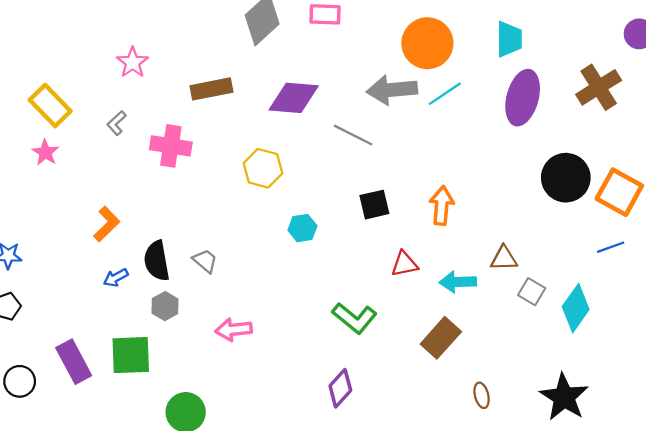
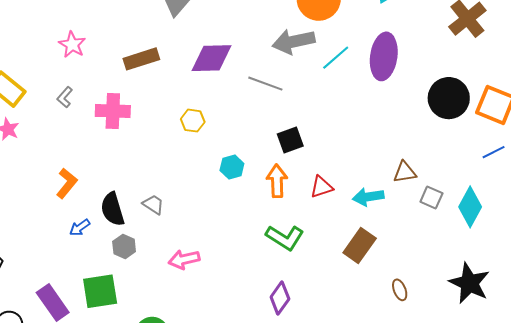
cyan line: (445, 94) -> (336, 58), moved
purple ellipse: (523, 98) -> (384, 56), moved
yellow hexagon: (263, 168) -> (193, 121), size x0.7
orange arrow: (442, 206) -> (277, 181), moved

